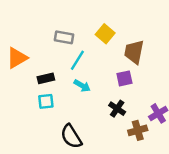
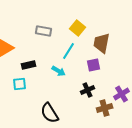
cyan line: (77, 60) -> (69, 51), moved
cyan square: (46, 101) -> (20, 84), moved
black cross: (117, 109) -> (88, 90), turned 32

